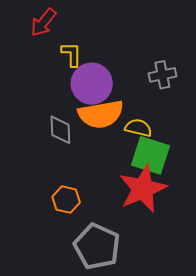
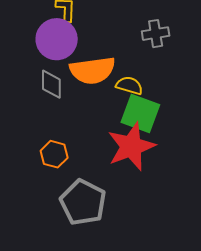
purple circle: (92, 84) -> (57, 39), moved

